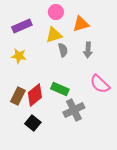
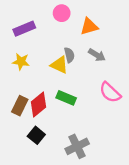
yellow triangle: (54, 35) -> (59, 65), moved, turned 42
gray arrow: (88, 50) -> (97, 55), turned -63
gray cross: (74, 110) -> (77, 146), moved

